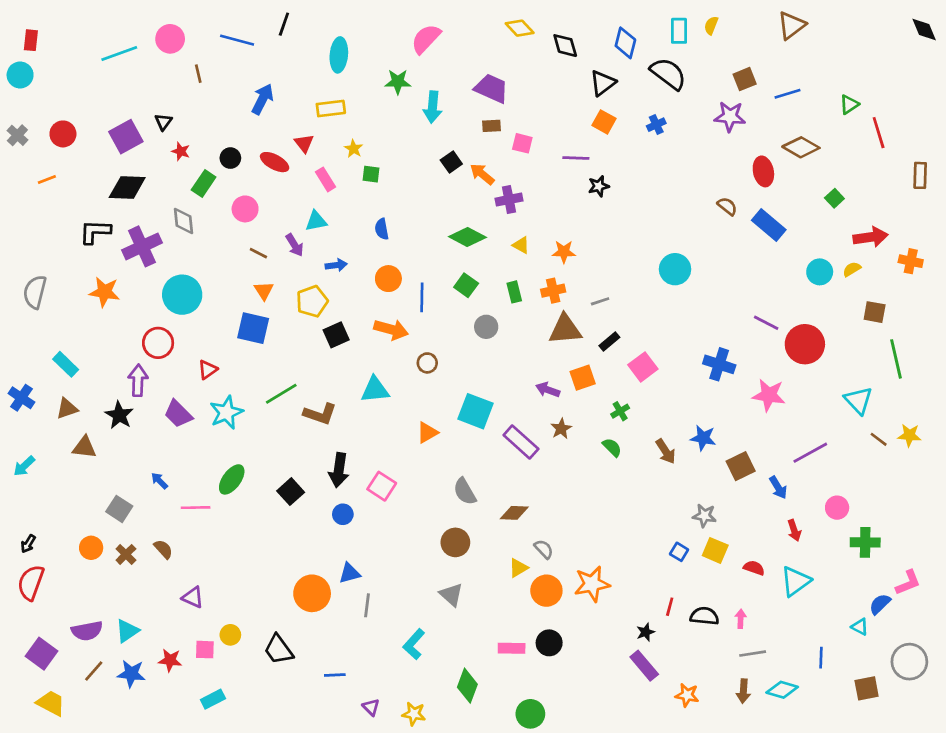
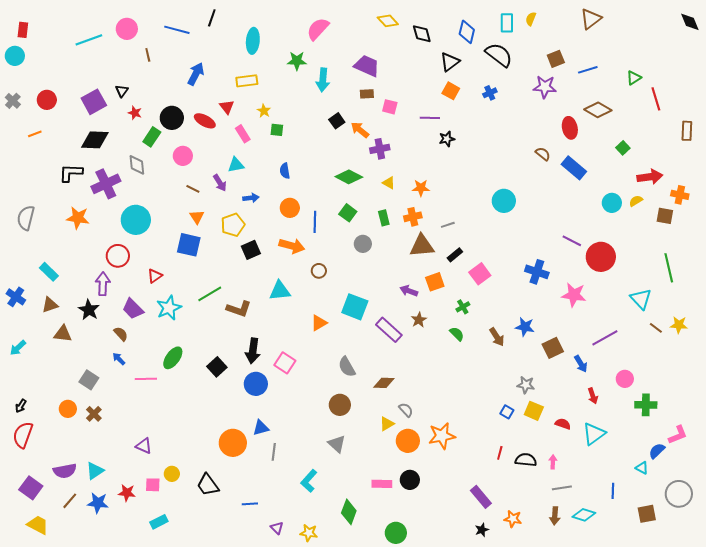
black circle: (230, 158) -> (172, 118), size x1.5
brown square: (875, 312) -> (665, 216), moved
blue circle: (343, 514) -> (256, 384), size x1.5
brown semicircle: (163, 549) -> (121, 334), moved
black star: (646, 632) -> (482, 530), moved

